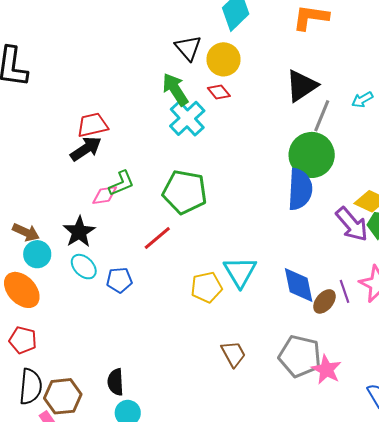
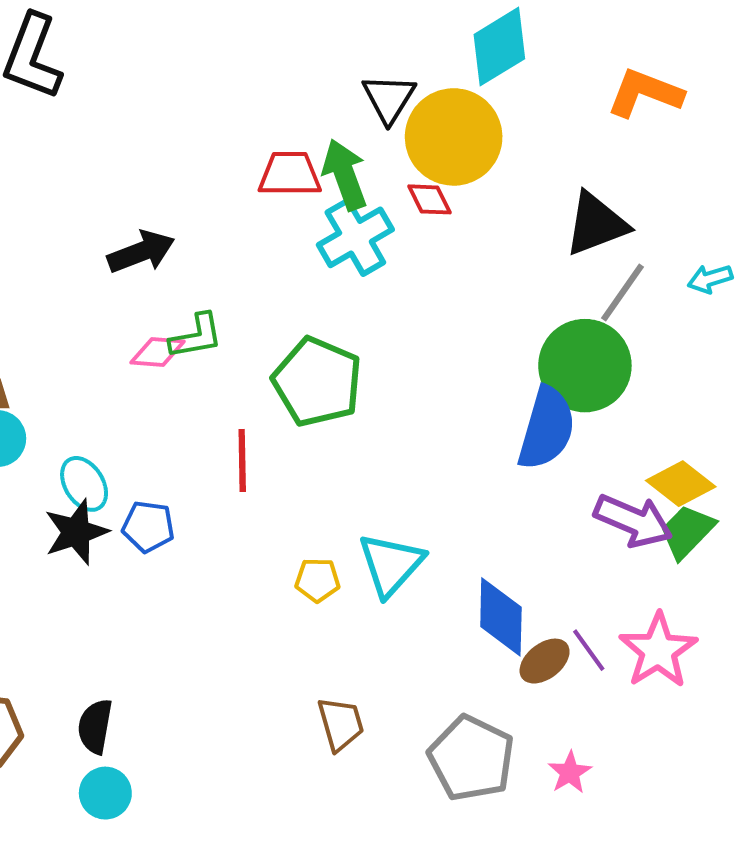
yellow circle: (224, 59) -> (454, 137), size x1.4
red trapezoid: (92, 125) -> (290, 174), moved
purple arrow: (352, 224) -> (633, 521), turned -39
black star: (79, 232) -> (76, 532), moved
red line: (157, 238) -> (242, 460), turned -64
yellow pentagon: (206, 287) -> (317, 580), size x0.7
purple line: (345, 291) -> (589, 650), turned -30
pink star: (326, 370) -> (570, 772), moved, size x0.7

